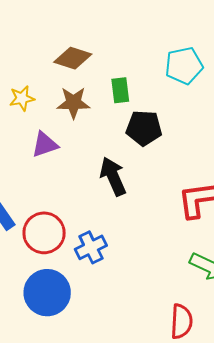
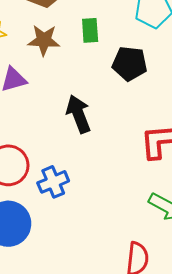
black pentagon: (144, 128) -> (130, 64), moved

